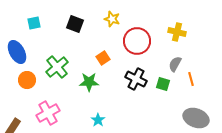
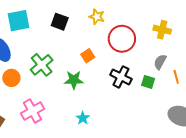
cyan square: (34, 23) -> (18, 21), size x1.6

